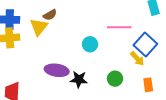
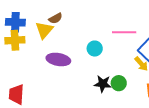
purple ellipse: (57, 70) -> (58, 59), moved
black star: (79, 79) -> (103, 84), moved

